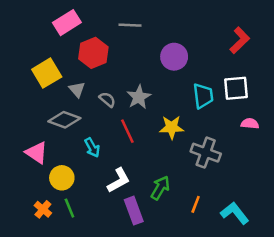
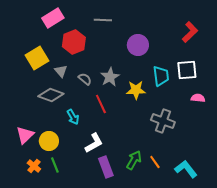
yellow star: (172, 127) -> (136, 90), moved
pink triangle: (37, 153) -> (25, 135), moved, turned 42
green arrow: (160, 188) -> (134, 160), moved
orange line: (196, 204) -> (155, 162), turned -56

